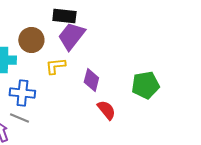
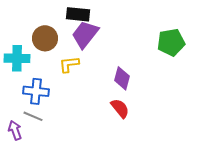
purple diamond: (91, 80) -> (122, 78), moved
green pentagon: (145, 85) -> (171, 42), moved

